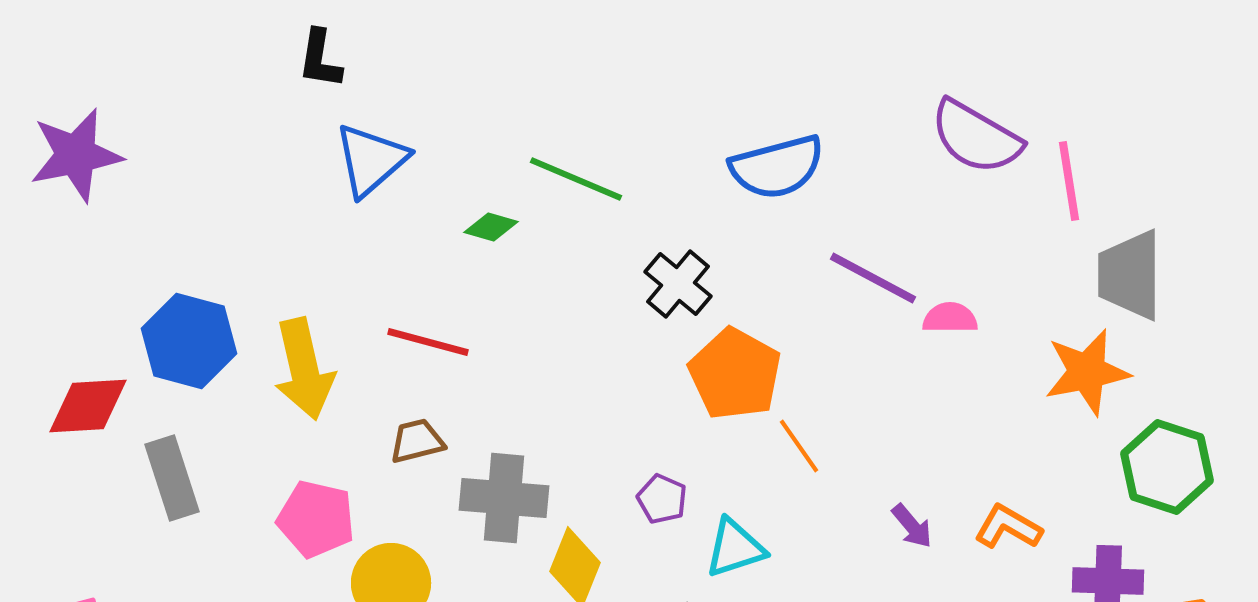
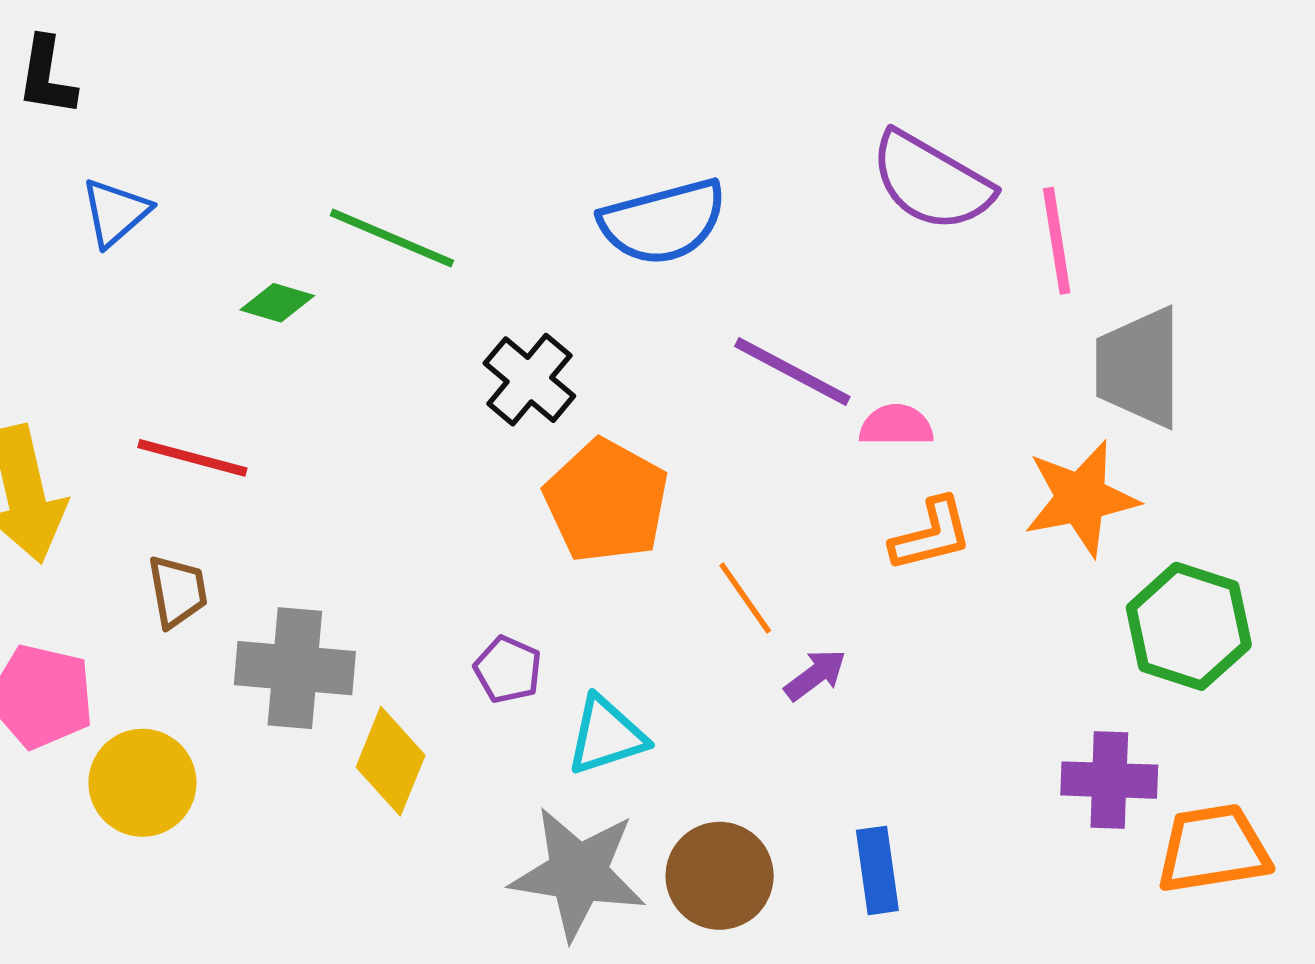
blue triangle: (371, 160) -> (115, 212), size x0.7
brown trapezoid: (417, 441) -> (178, 591), turned 94
orange line: (799, 446) -> (745, 598), moved
purple arrow: (912, 526) -> (815, 675), moved, turned -87
orange L-shape: (1008, 527) -> (931, 535), moved, turned 136

